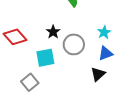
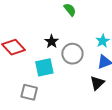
gray square: (30, 82) -> (29, 92), turned -36

